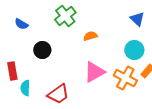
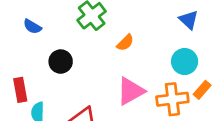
orange semicircle: (90, 36) -> (125, 43), turned 152
orange cross: (125, 78) -> (172, 99), turned -35

